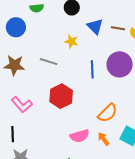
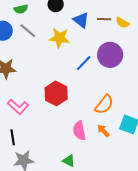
yellow star: (71, 41) -> (59, 38), size x1.5
gray line: (49, 62) -> (28, 31), moved, turned 30
blue line: (92, 69) -> (84, 63), turned 54
pink semicircle: (80, 136) -> (79, 131), turned 102

